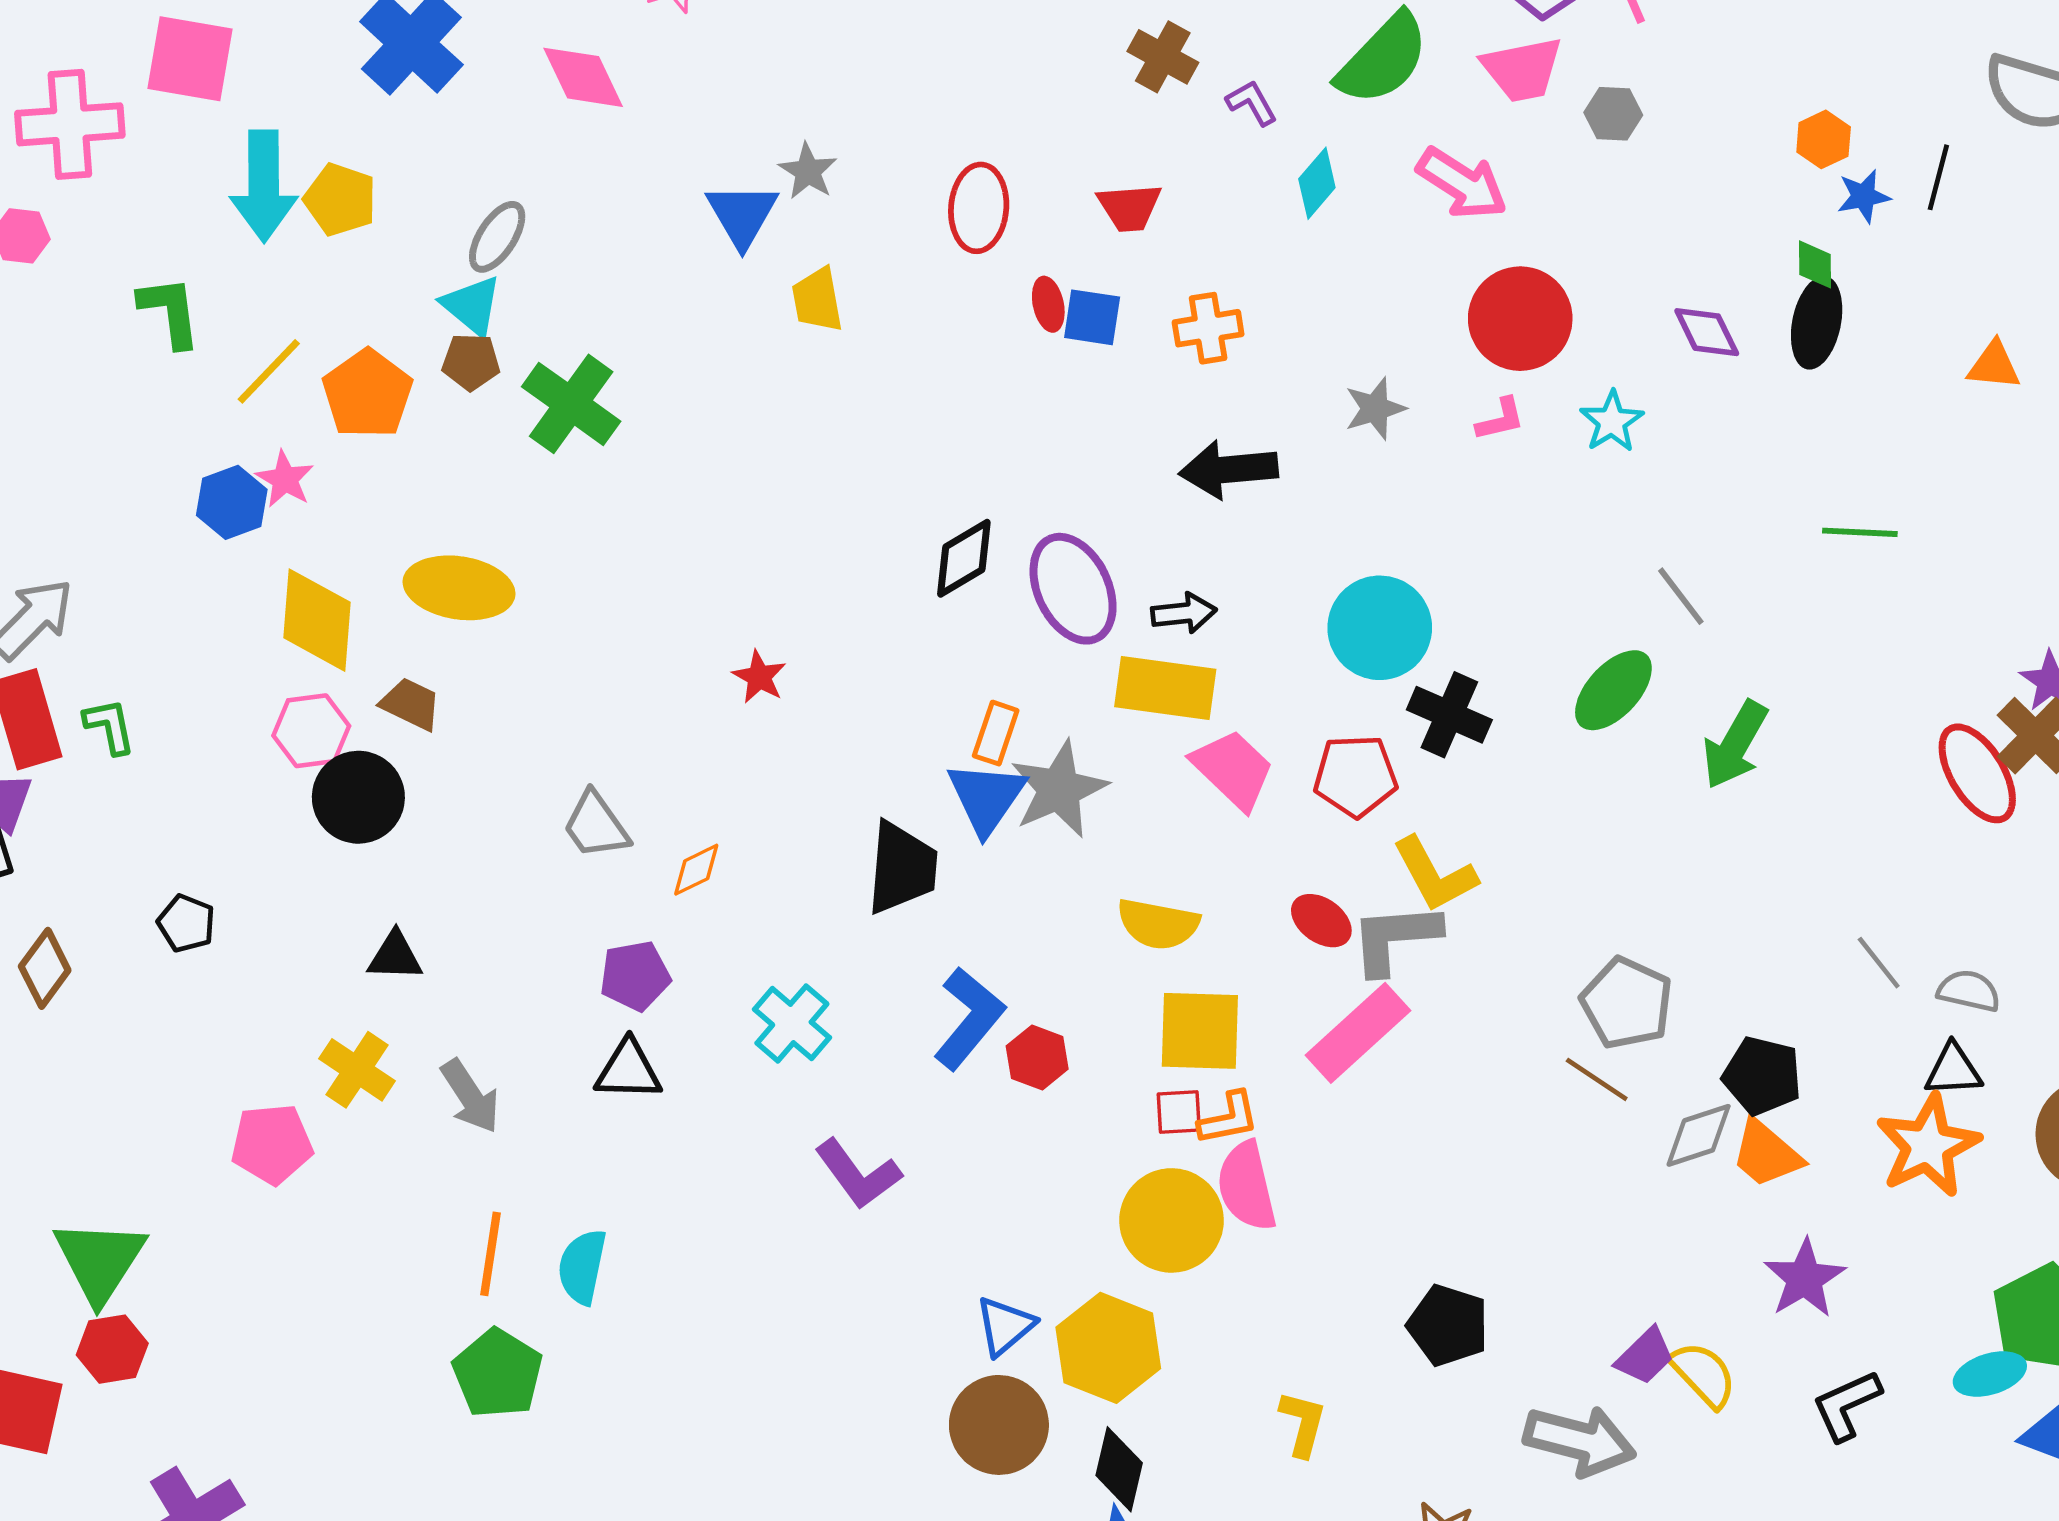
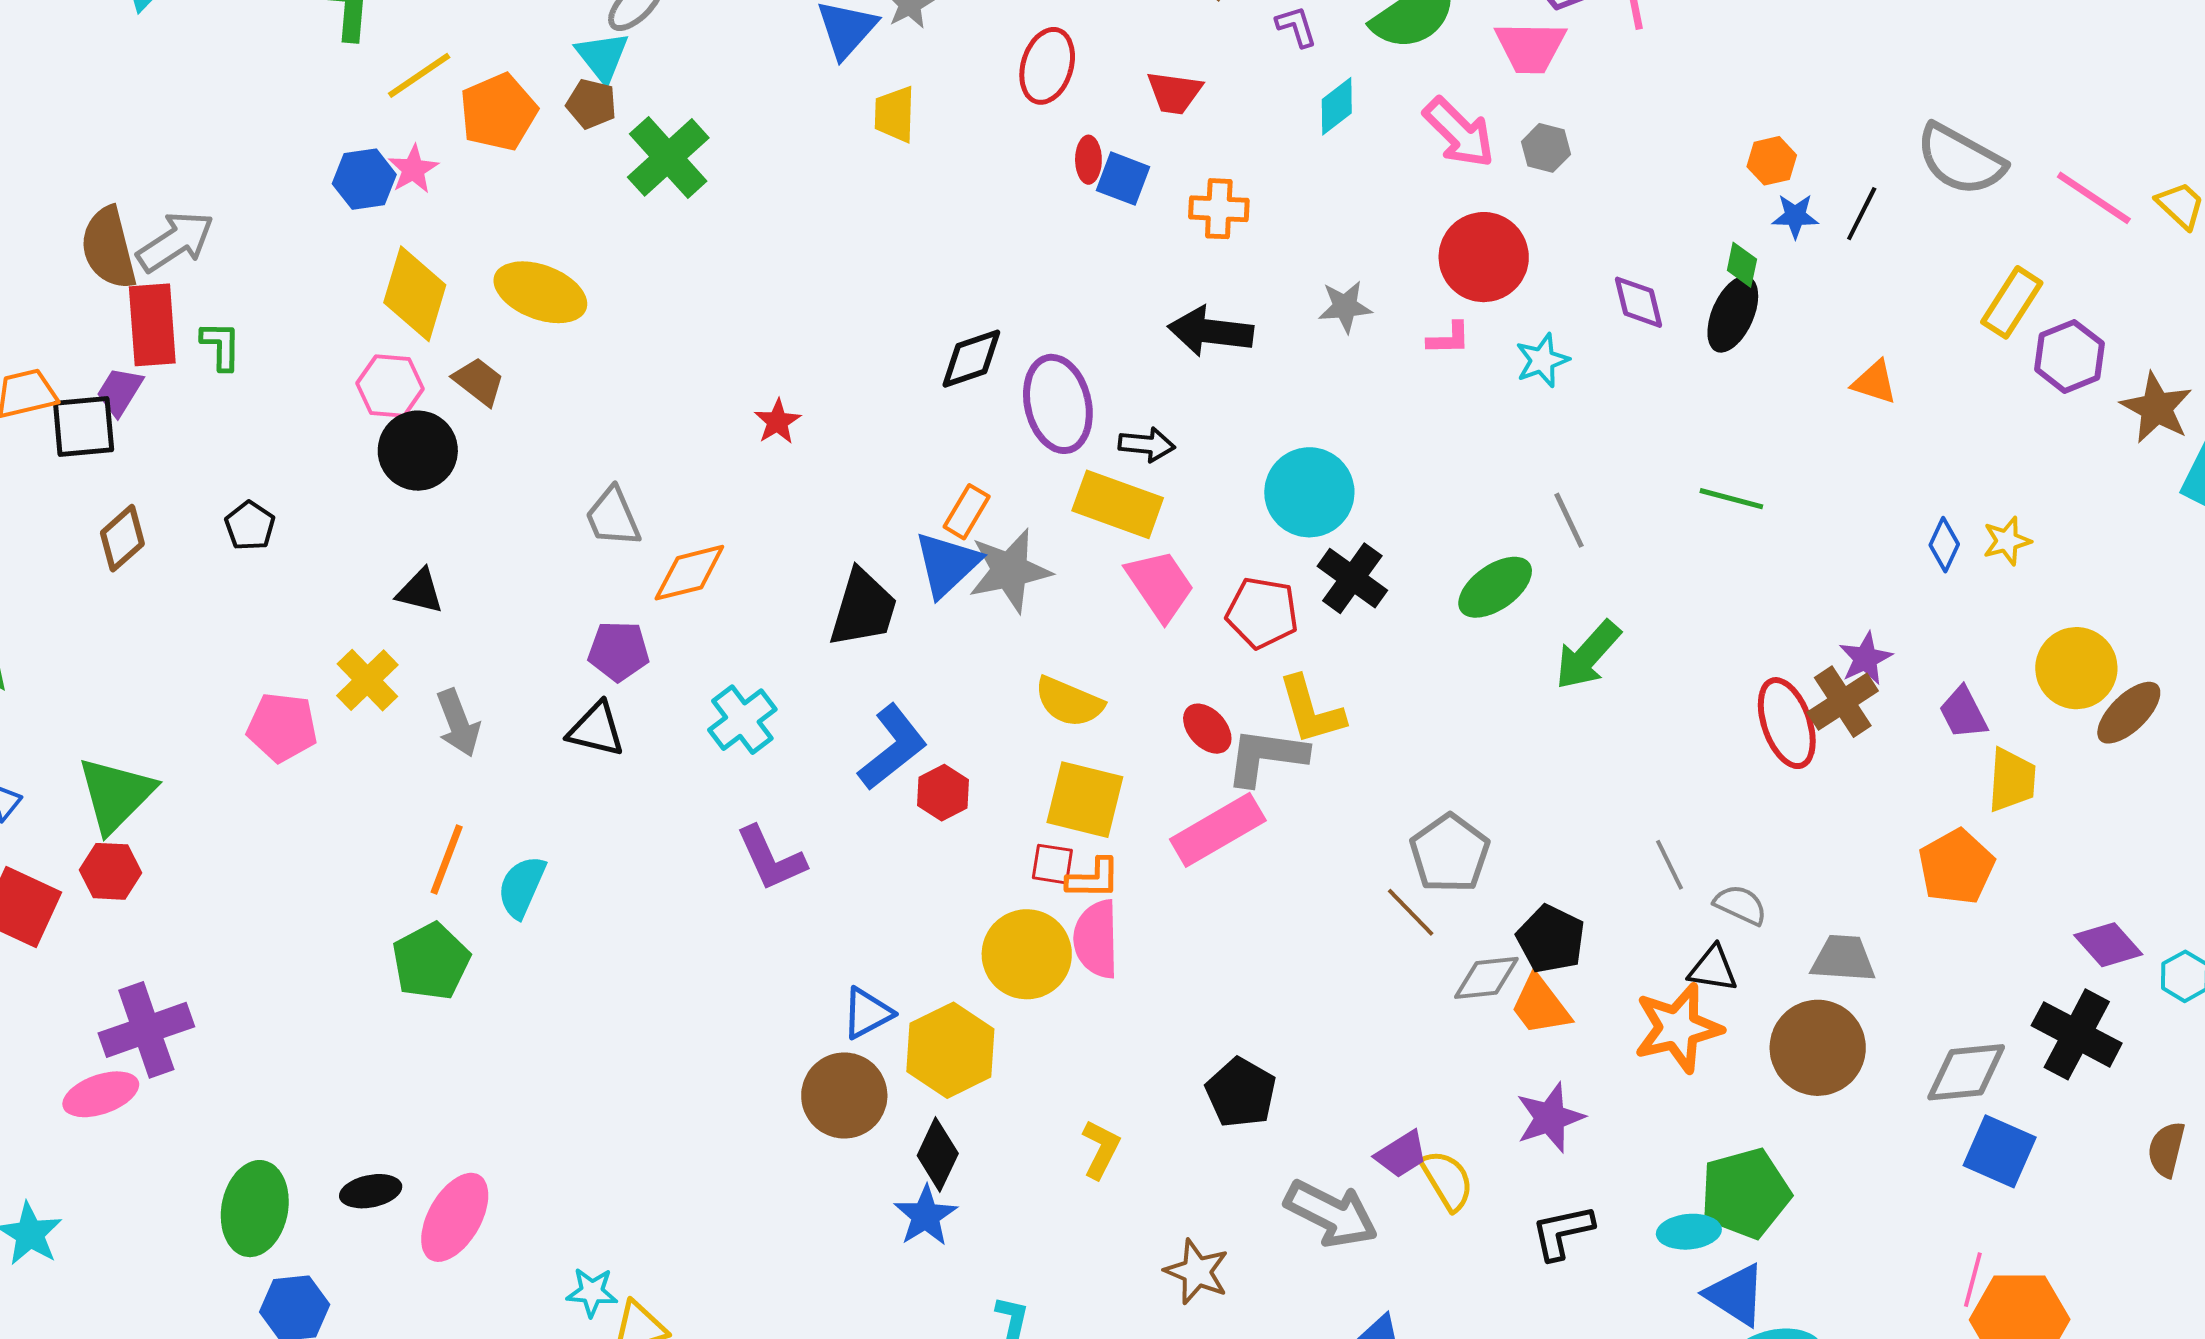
gray hexagon: (1613, 114) -> (1546, 148), moved
orange diamond: (696, 870) -> (689, 573), size x1.5

